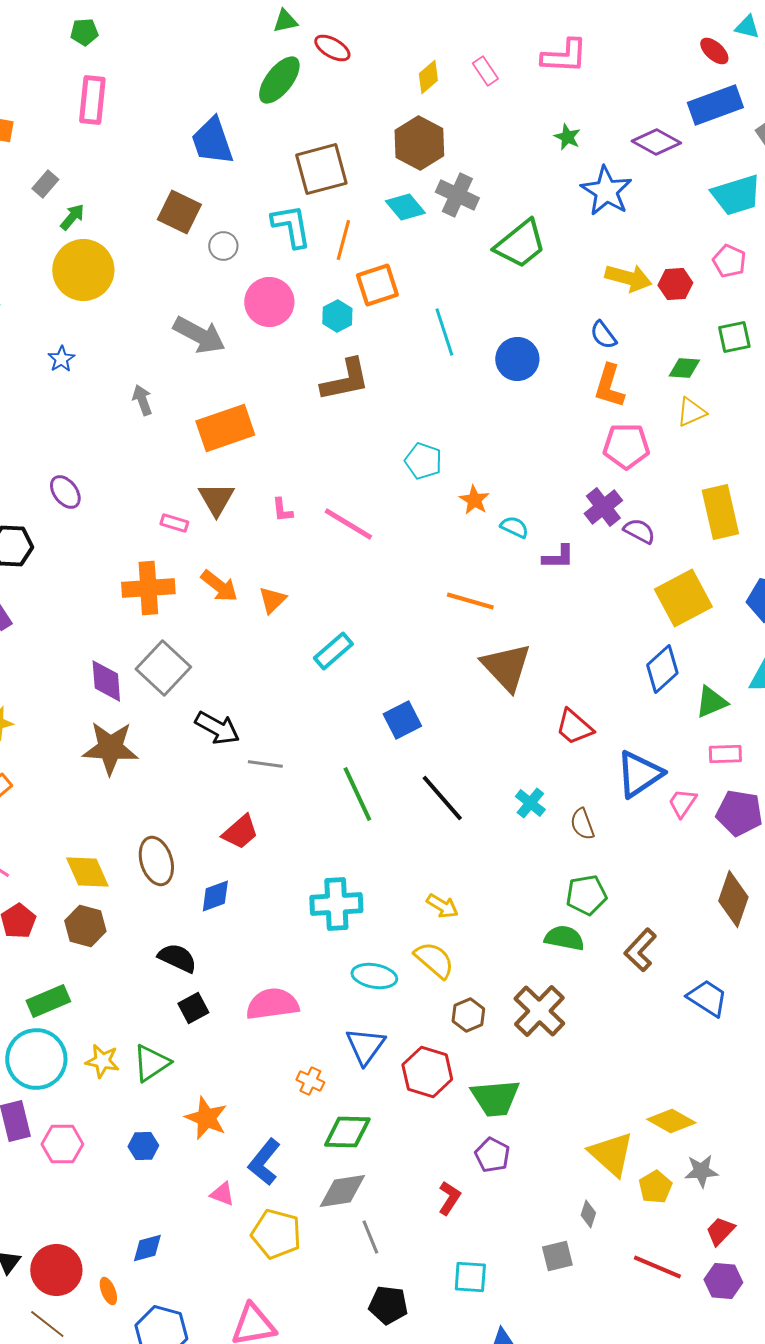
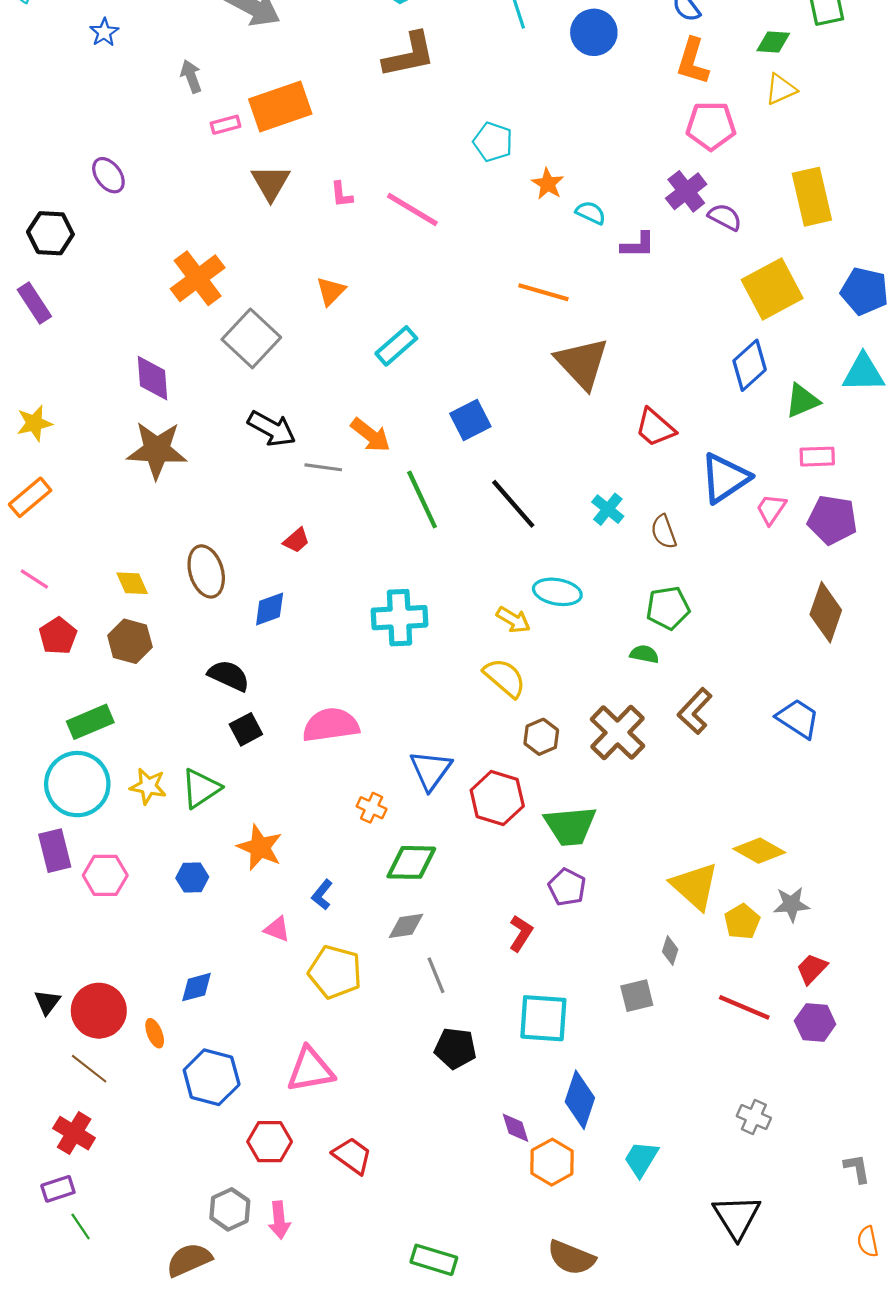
pink rectangle: (174, 523) -> (226, 125), moved, turned -32
orange arrow: (219, 586) -> (370, 435), moved
orange cross: (148, 588) -> (198, 278), turned -33
gray square: (163, 668) -> (251, 338), moved
red trapezoid: (240, 832) -> (296, 540), size x0.7
yellow diamond: (87, 872) -> (132, 583), size x0.7
green semicircle: (564, 938) -> (644, 654), size x0.7
brown L-shape: (640, 950) -> (695, 711), moved
cyan ellipse: (374, 976) -> (557, 592), moved
blue L-shape: (264, 1162) -> (322, 895), size x0.6
gray diamond: (342, 1191) -> (406, 926), size x0.7
cyan square: (470, 1277) -> (543, 1018), size x1.4

